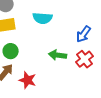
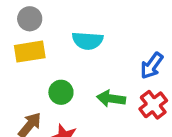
green circle: (11, 51) -> (61, 92), moved

